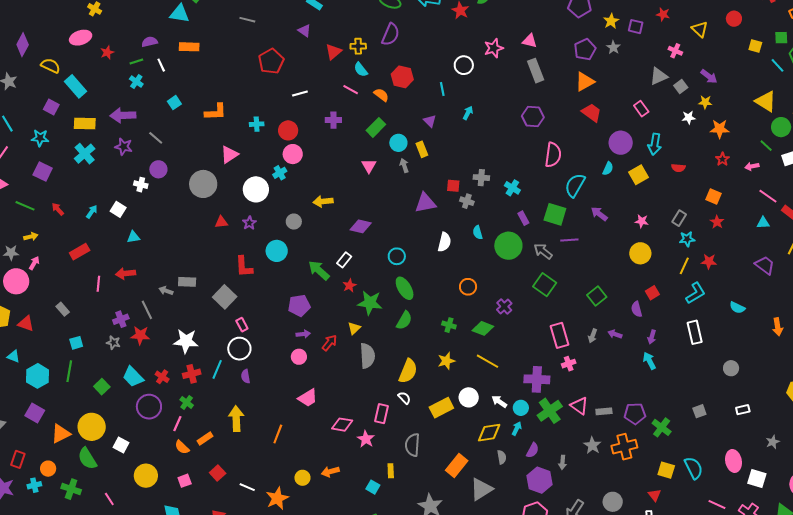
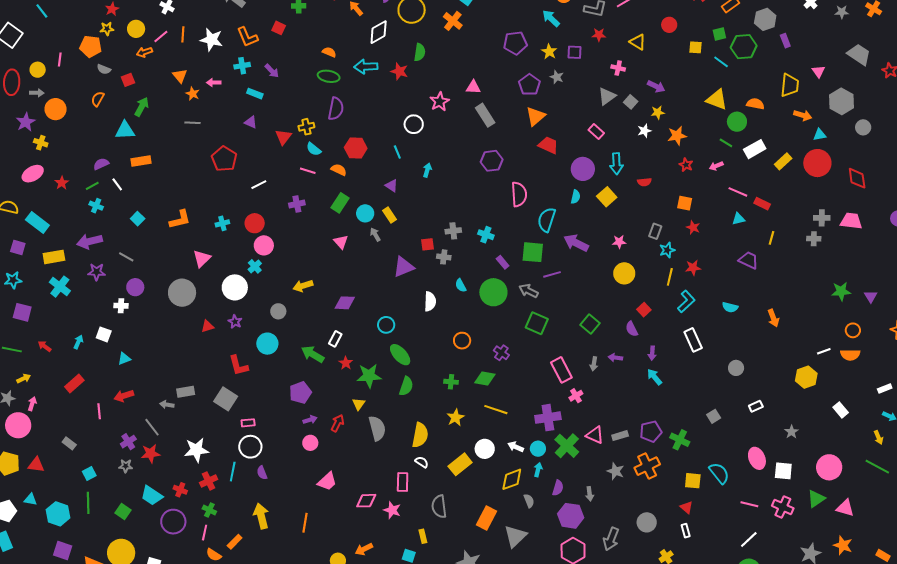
purple arrow: (599, 214) -> (576, 243), size x1.4
pink rectangle: (242, 325) -> (248, 423), turned -56

